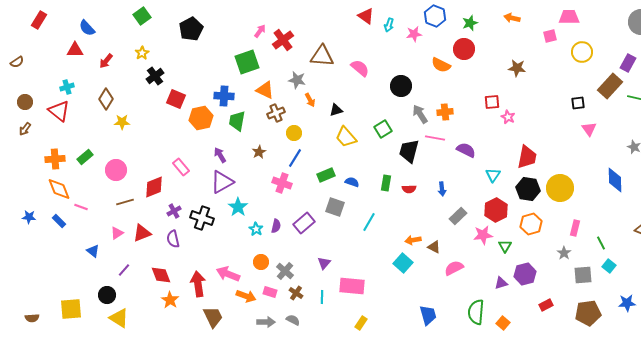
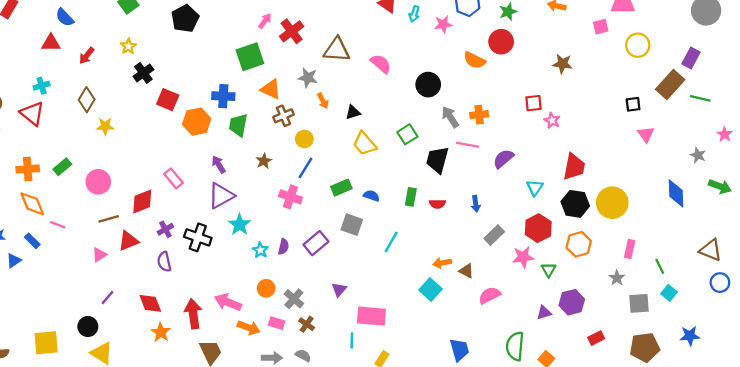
purple semicircle: (466, 150) -> (503, 159), turned -66
red triangle: (142, 233) -> (128, 241), moved
blue triangle: (93, 251) -> (14, 261), moved, turned 48
cyan line: (322, 297) -> (352, 340), moved

